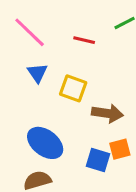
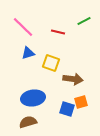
blue triangle: (37, 73) -> (28, 53), turned 48
blue ellipse: (45, 143) -> (33, 98), turned -45

